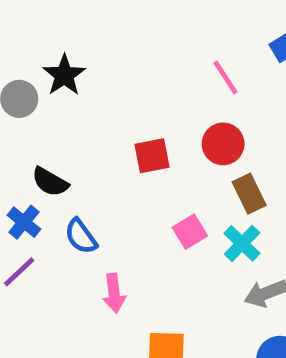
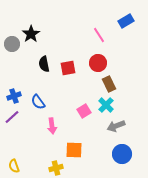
black semicircle: (50, 182) -> (44, 64), moved, turned 49
blue cross: (24, 222) -> (14, 96), turned 32
pink square: (190, 232) -> (84, 111), moved

